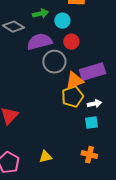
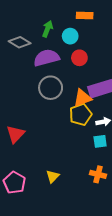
green arrow: (40, 14) -> (47, 29), turned -56
gray circle: (54, 62) -> (51, 88), moved
yellow triangle: (45, 157) -> (53, 176), turned -32

